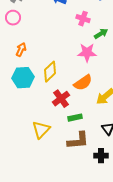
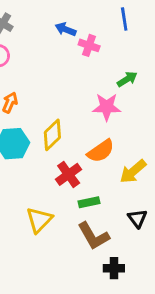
pink cross: (83, 19) -> (89, 45), moved
brown L-shape: (78, 141) -> (93, 236), turned 65
black cross: (101, 156) -> (114, 268), moved

